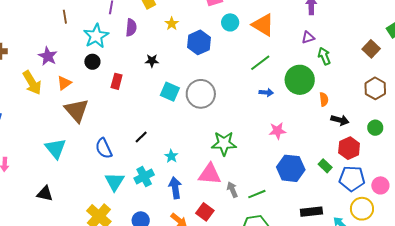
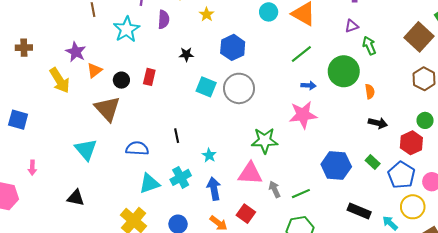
blue hexagon: (199, 42) -> (233, 47), moved
brown square: (371, 49) -> (419, 37), size x1.5
black circle: (92, 62) -> (121, 80), moved
orange triangle: (64, 83) -> (94, 70), moved
black arrow: (340, 120) -> (378, 123), moved
pink star: (277, 131) -> (303, 115), moved, size x1.5
black line: (141, 137) -> (177, 136), turned -56
blue semicircle: (104, 148) -> (137, 148), turned 120
red hexagon: (349, 148) -> (411, 143), moved
blue pentagon: (352, 179) -> (401, 175), turned 30
cyan triangle: (114, 182) -> (149, 183), turned 40
black rectangle: (311, 212) -> (359, 211), turned 30

